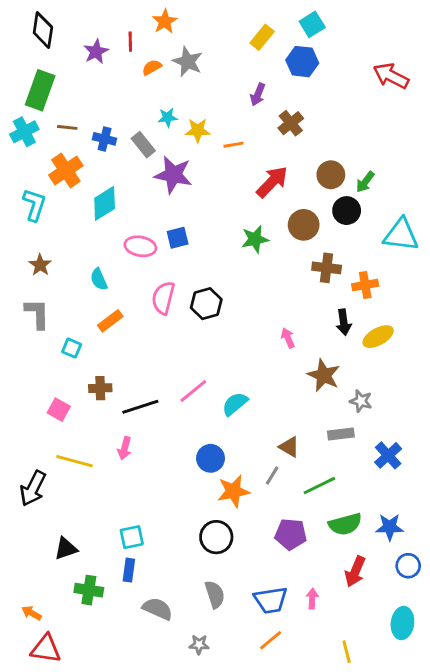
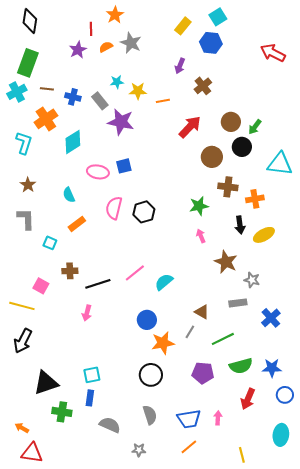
purple star: (96, 52) -> (78, 50), moved
green star: (255, 239) -> (199, 206), moved
yellow line: (74, 461) -> (22, 306), moved
black triangle: (66, 549) -> (46, 383), size x1.5

